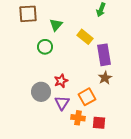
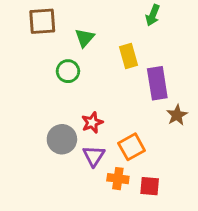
yellow rectangle: (85, 37) -> (129, 56), turned 35
brown star: (105, 78) -> (177, 115), moved

